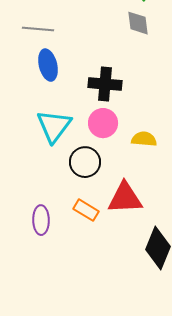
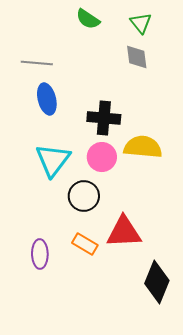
yellow semicircle: (144, 139) -> (143, 147), moved, size x1.5

